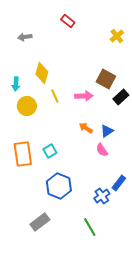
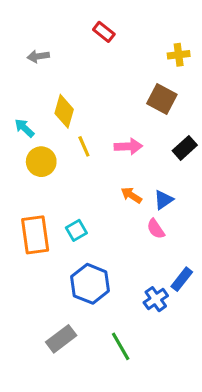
yellow cross: (117, 36) -> (179, 55), turned 32
brown square: (106, 79) -> (162, 99), moved
cyan arrow: (16, 84) -> (24, 128), turned 128
green line: (90, 227) -> (121, 346), moved

